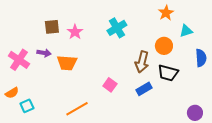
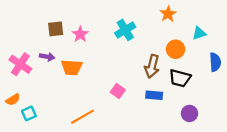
orange star: (166, 13) -> (168, 14), moved
blue rectangle: (144, 89) -> (154, 95), turned 35
purple circle: (195, 113) -> (189, 113), moved

